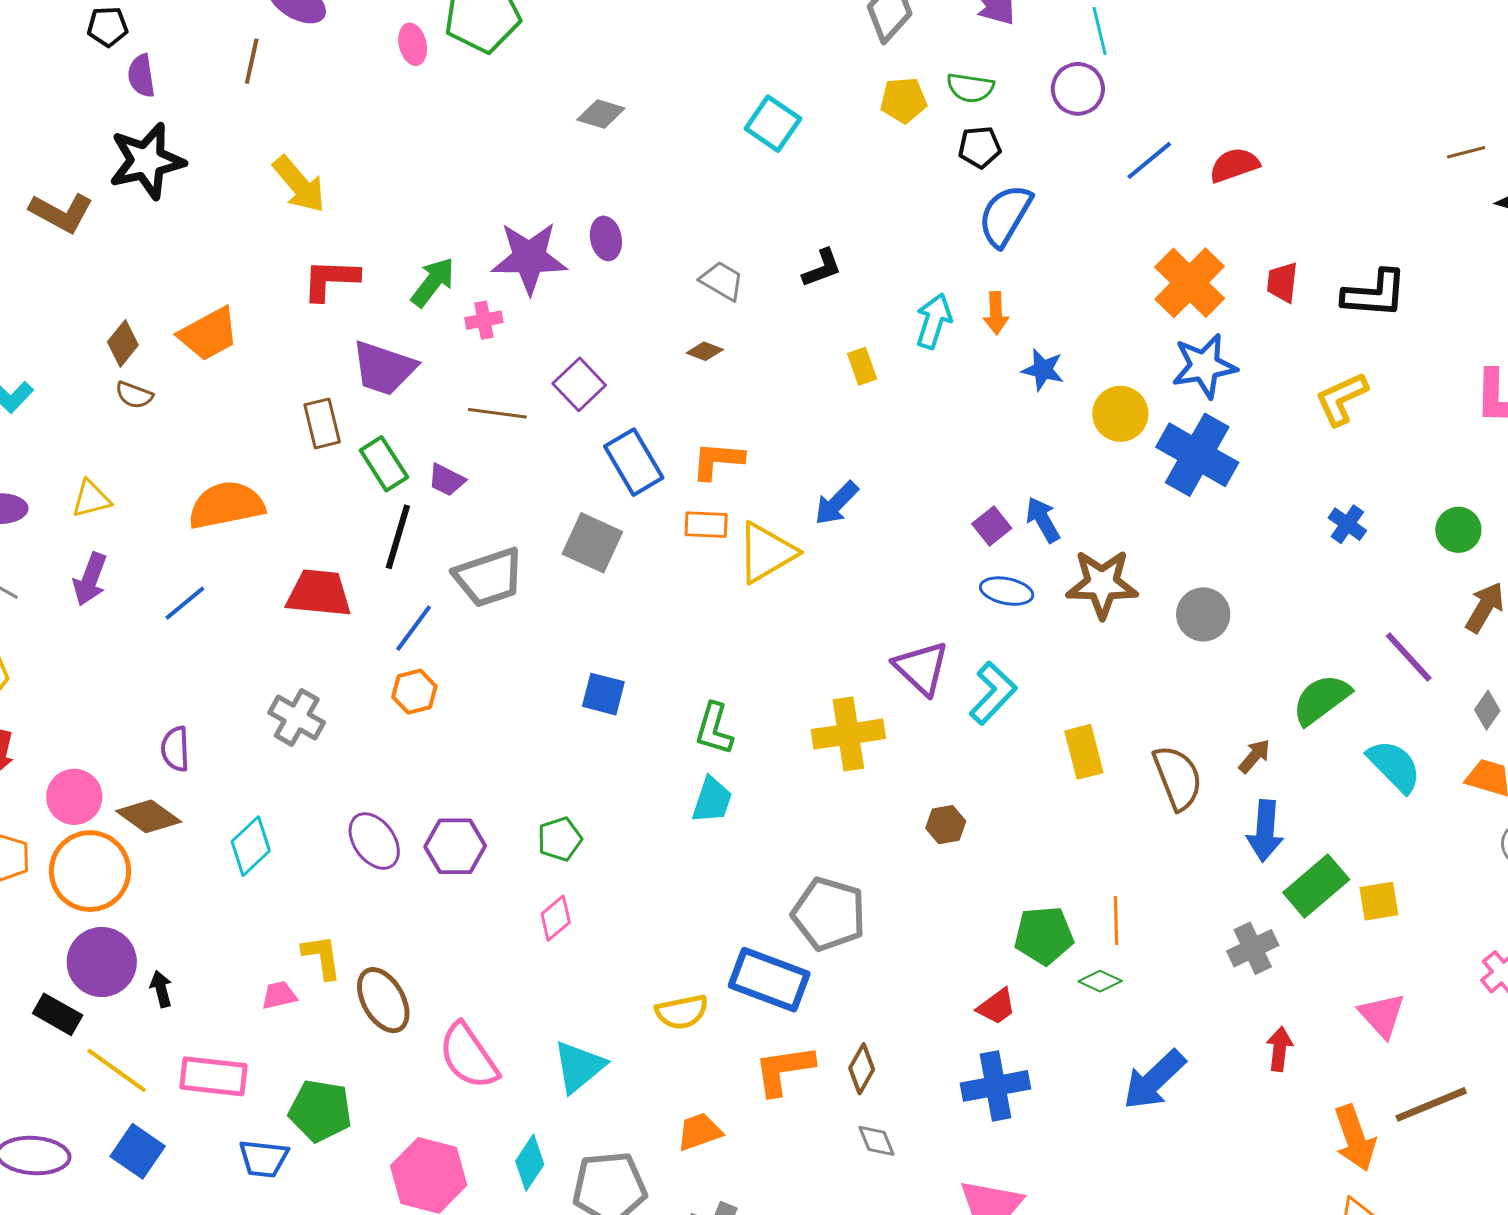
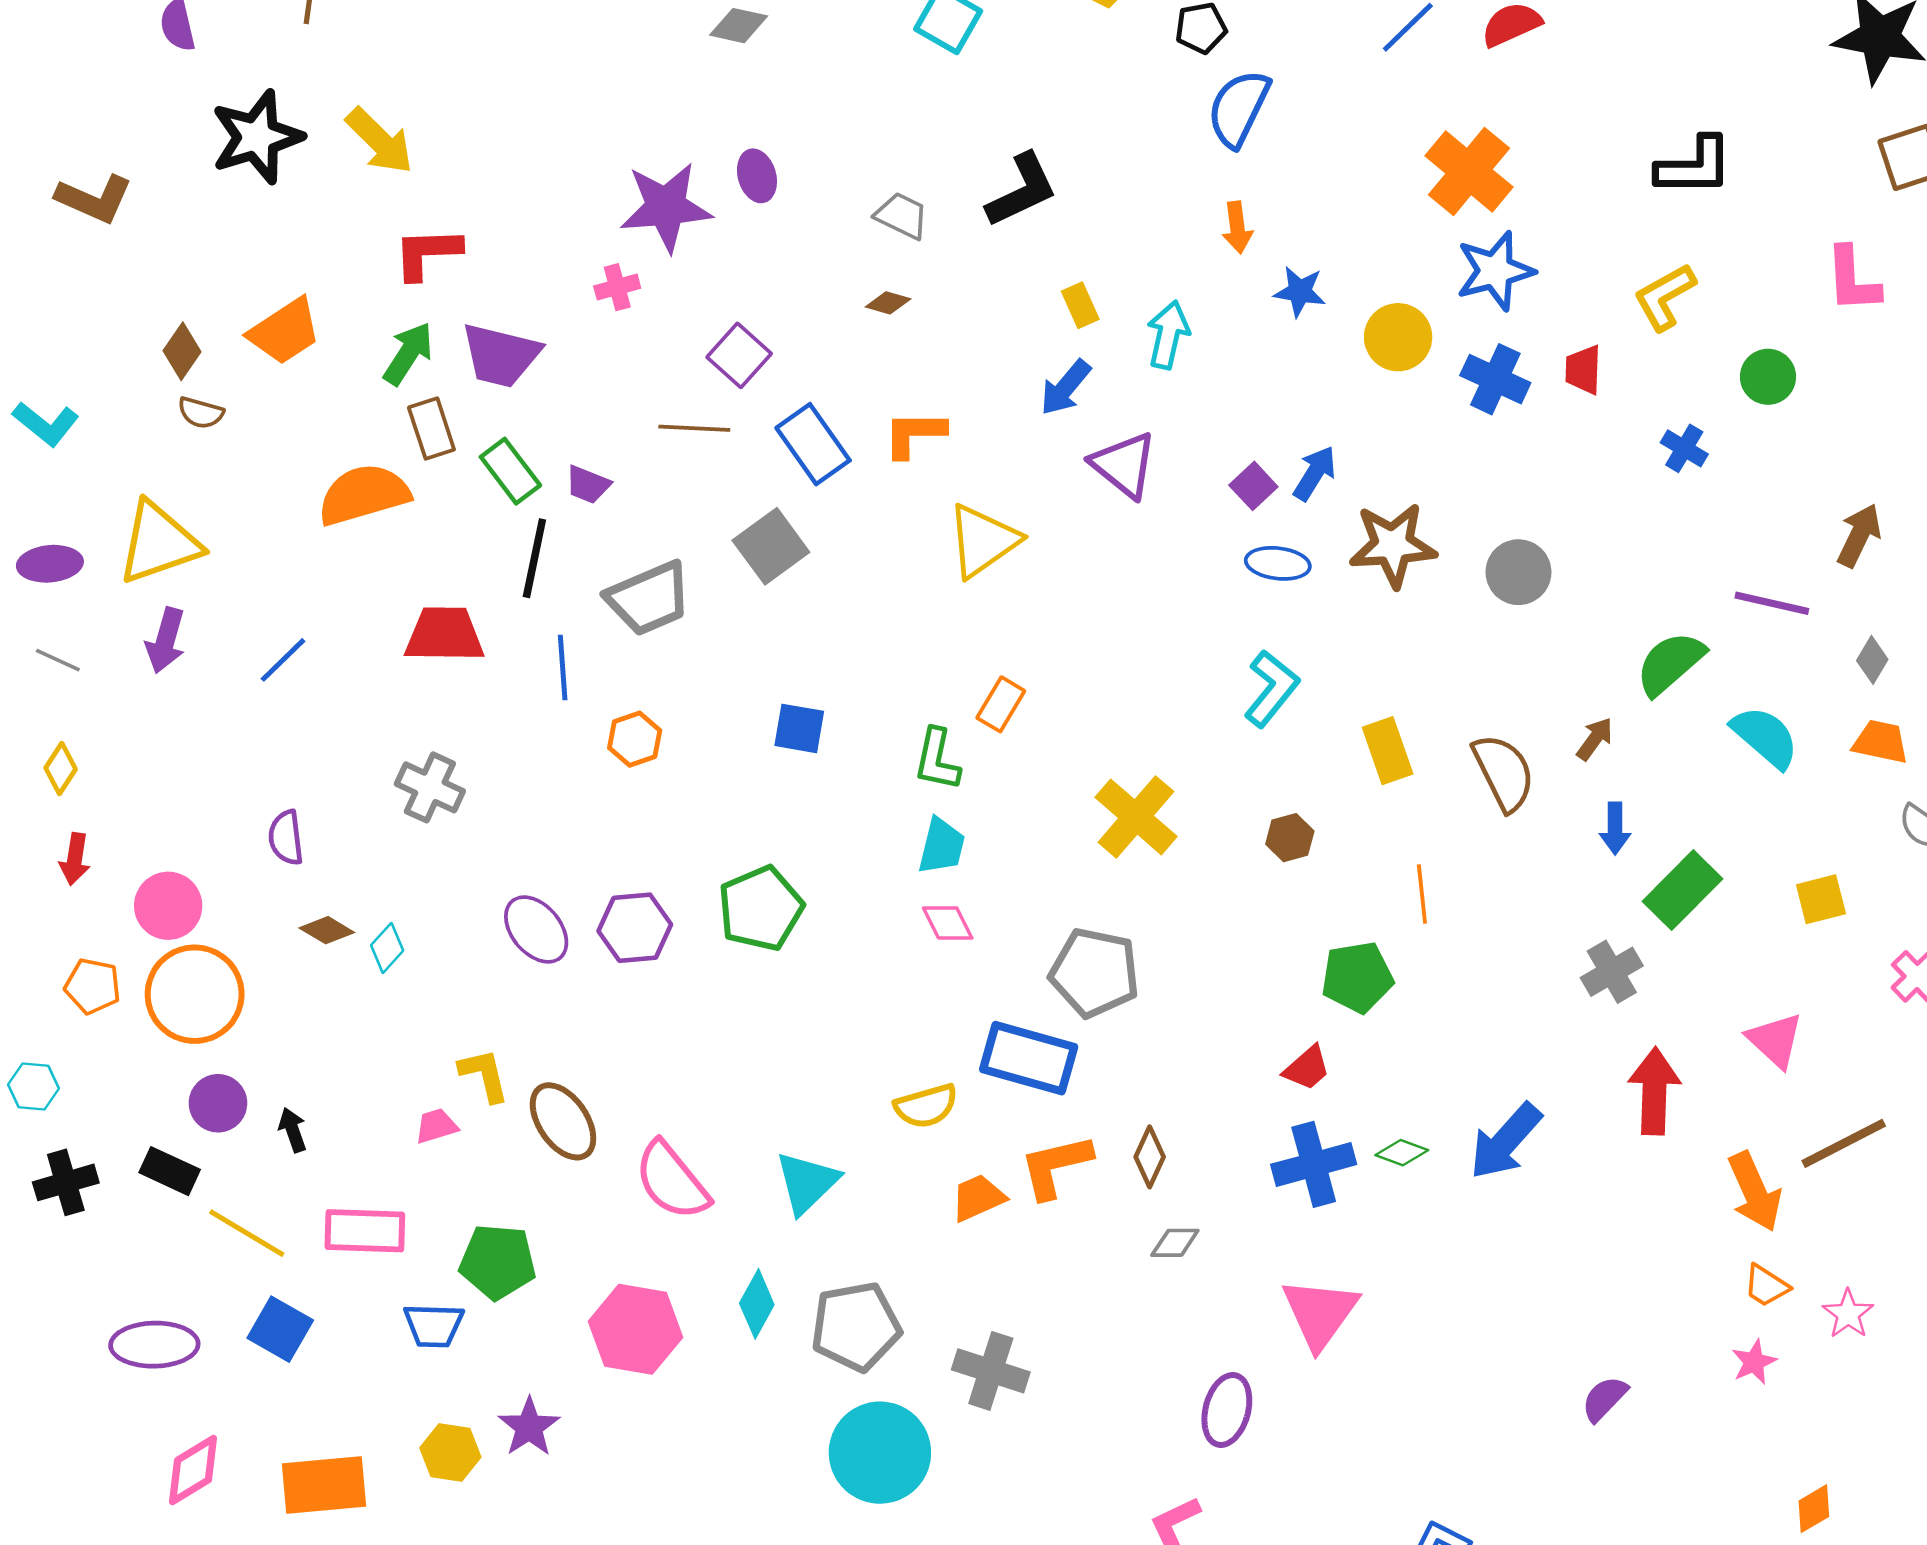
black star: (147, 161) -> (257, 137), moved
black L-shape: (822, 268) -> (1022, 190), size x1.5
green arrow: (433, 282) -> (408, 354), moved
red trapezoid: (1282, 282) -> (1583, 370), moved
cyan arrow: (934, 321) -> (1168, 335), moved
brown line: (497, 413) -> (694, 428), moved
blue cross: (1197, 455) -> (1495, 379), size x0.7
yellow triangle: (91, 499) -> (159, 543), size x1.8
blue arrow: (836, 503) -> (1066, 388), moved
orange semicircle: (226, 505) -> (364, 494), moved
blue arrow: (1043, 520) -> (1315, 473), turned 66
orange rectangle: (706, 525) -> (1001, 704), moved, turned -57
green circle: (1458, 530) -> (1768, 377), moved
gray square: (592, 543) -> (771, 546), turned 34
blue line: (414, 628) -> (563, 667), turned -36
purple line: (1409, 657) -> (1772, 603), turned -30
purple triangle: (921, 668) -> (1124, 465), moved
orange hexagon: (414, 692) -> (635, 739), moved
yellow cross: (848, 734) -> (1136, 817), moved, turned -36
brown diamond: (149, 816) -> (327, 930), moved, size x0.7
brown hexagon: (946, 825) -> (1290, 838), moved
blue arrow: (1265, 831) -> (1615, 828), size x0.7
green pentagon: (560, 839) -> (761, 909), size x1.6
cyan diamond: (251, 846) -> (387, 948), size x0.7
yellow square: (1379, 901) -> (1821, 899), moved
pink diamond: (556, 918) -> (948, 923), moved, turned -72
orange line: (1116, 921) -> (1422, 894), moved
purple circle: (102, 962) -> (218, 1103), size x0.7
green diamond: (1100, 981) -> (1402, 1153), moved
red arrow: (1279, 1049) -> (1654, 1091), size x1.6
orange trapezoid: (699, 1132) -> (978, 1198), moved
gray diamond: (876, 1141) -> (1175, 1243), turned -63

